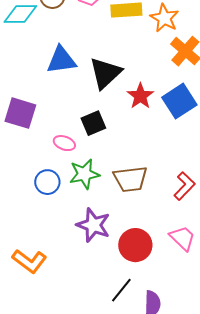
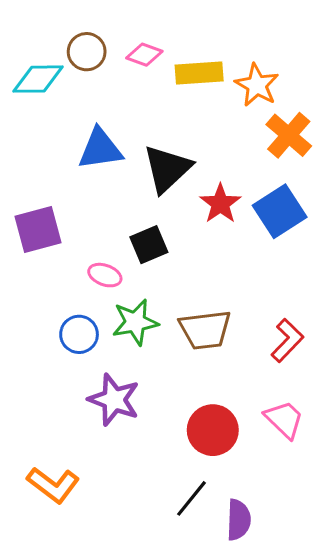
purple square: (20, 113) -> (38, 229), turned -32
purple star: (93, 225) -> (114, 400), moved
orange L-shape: (29, 261) -> (53, 485), moved

